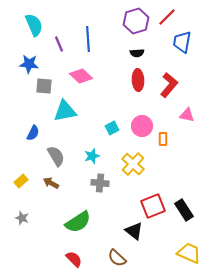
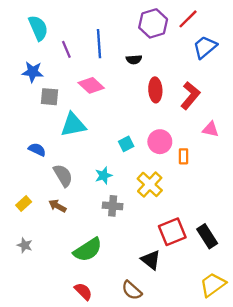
blue trapezoid: (182, 42) -> (205, 47), turned 40
black semicircle: (137, 53) -> (134, 59), moved
blue semicircle: (33, 133) -> (37, 150), turned -91
yellow trapezoid: (189, 253) -> (213, 285), turned -60

